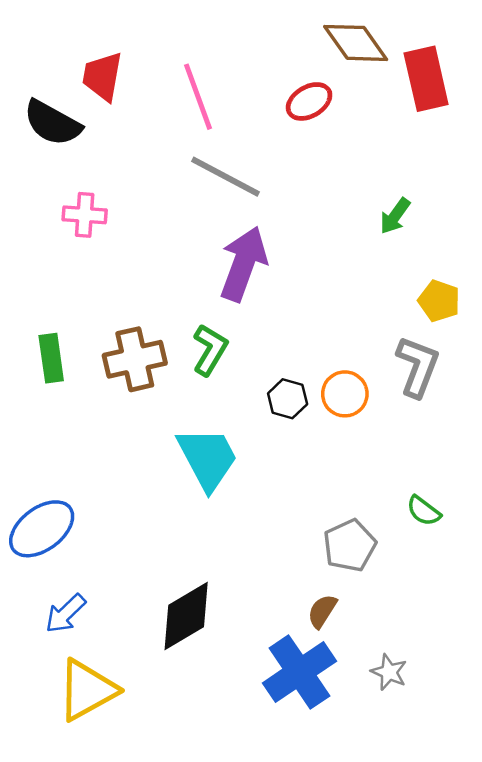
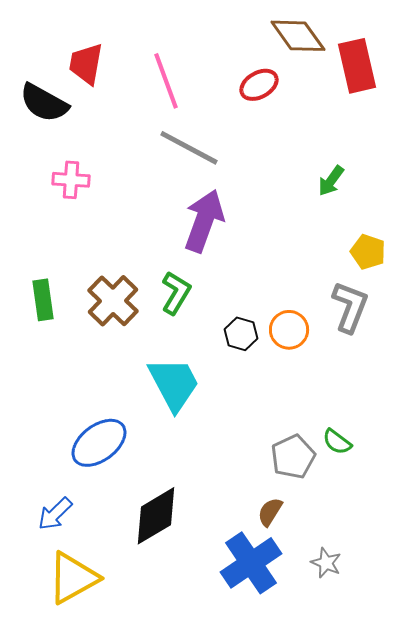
brown cross: (135, 359) -> (113, 301), turned -33
green semicircle: (424, 511) -> (337, 442), moved
blue ellipse: (42, 529) -> (99, 443), moved

